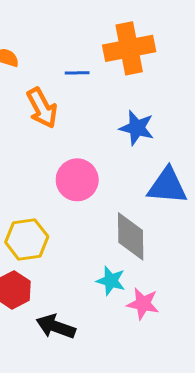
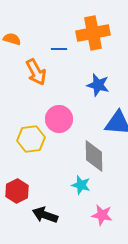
yellow hexagon: (27, 239) -> (31, 139), moved
pink star: (143, 304) -> (102, 215), moved

